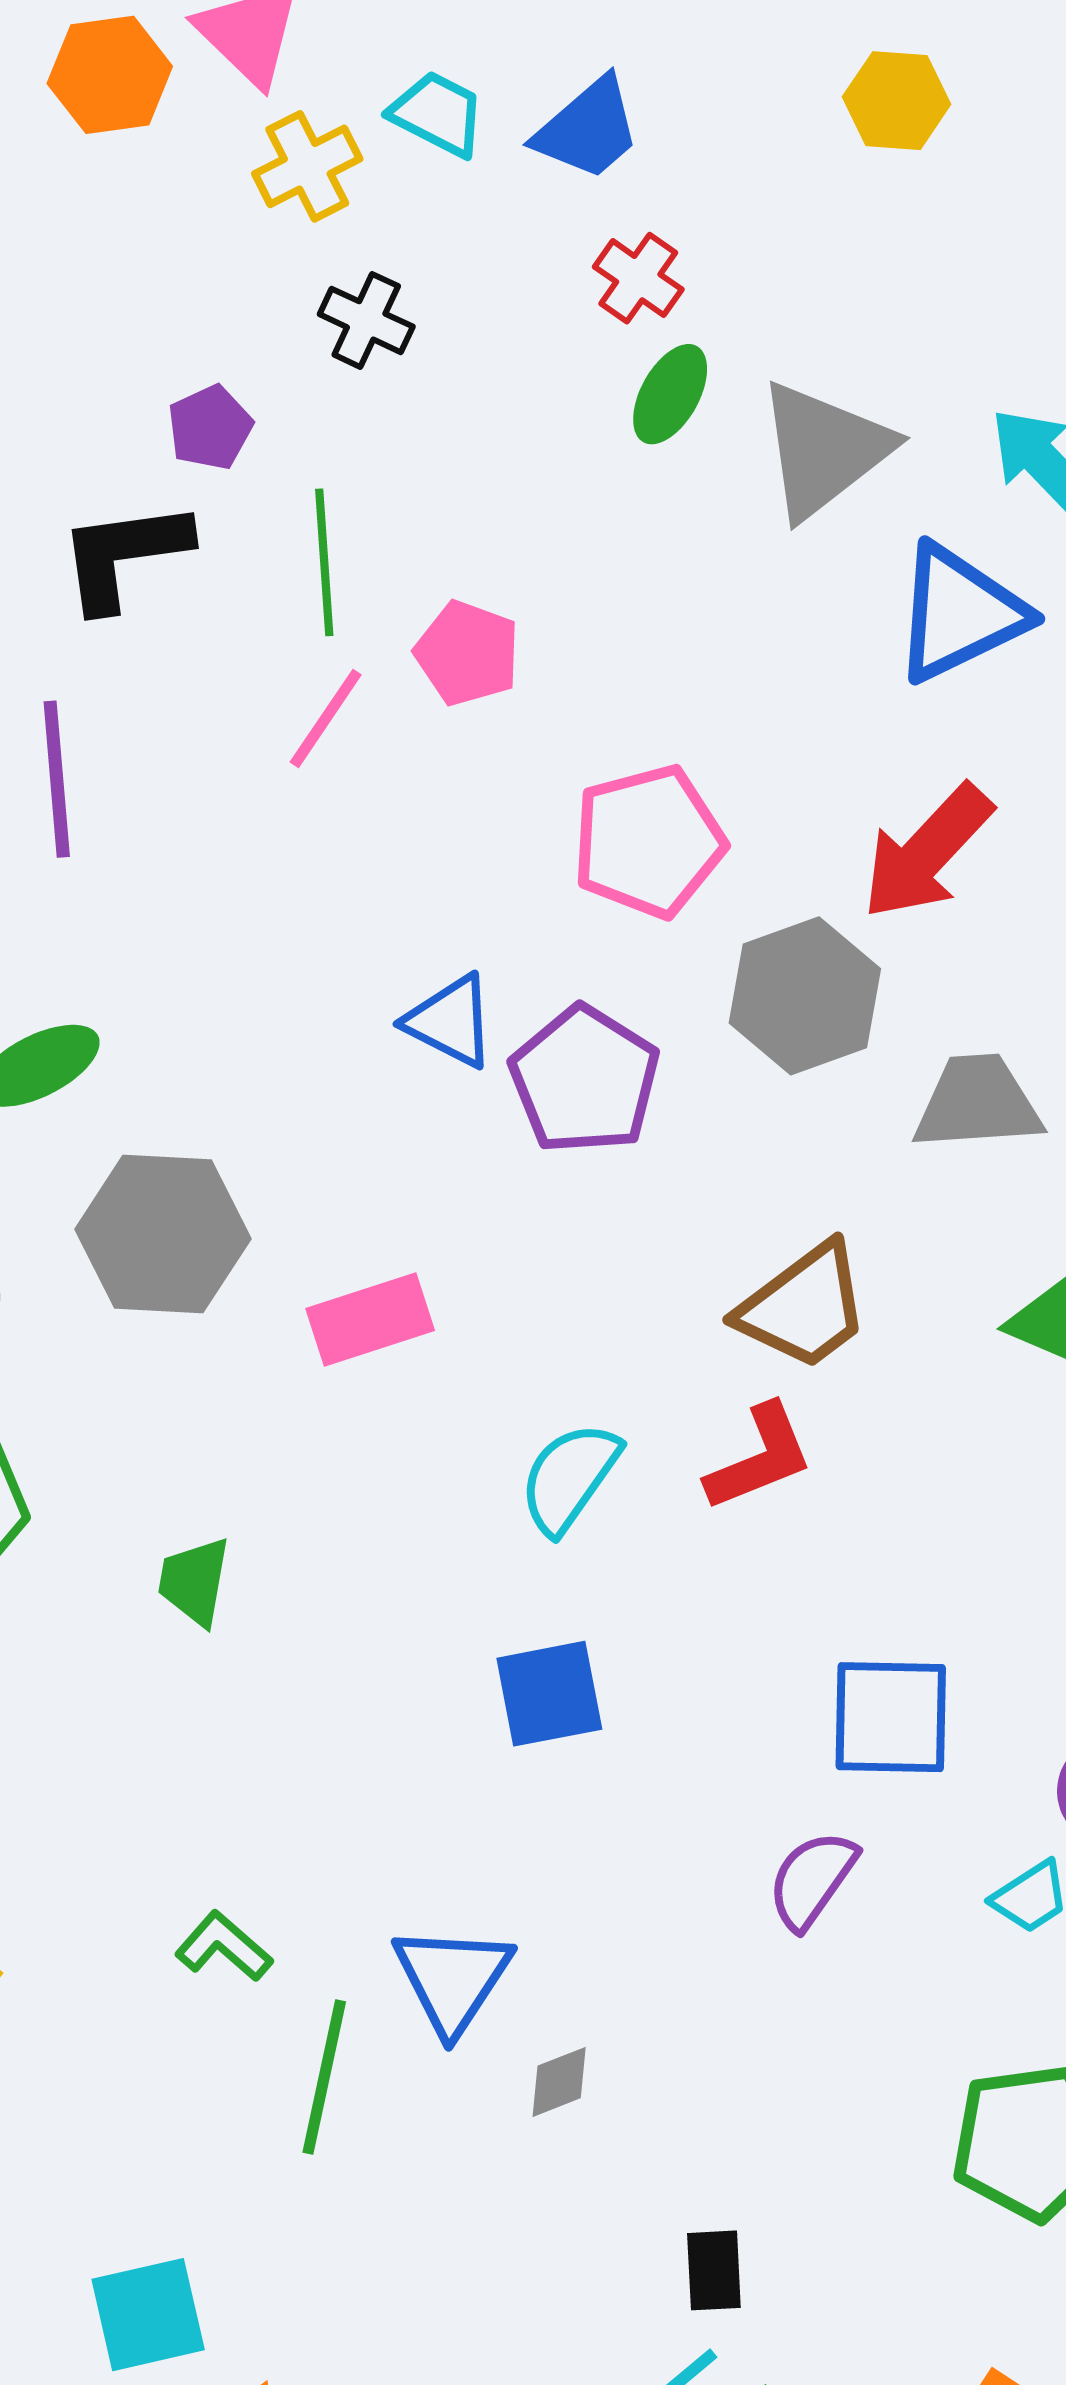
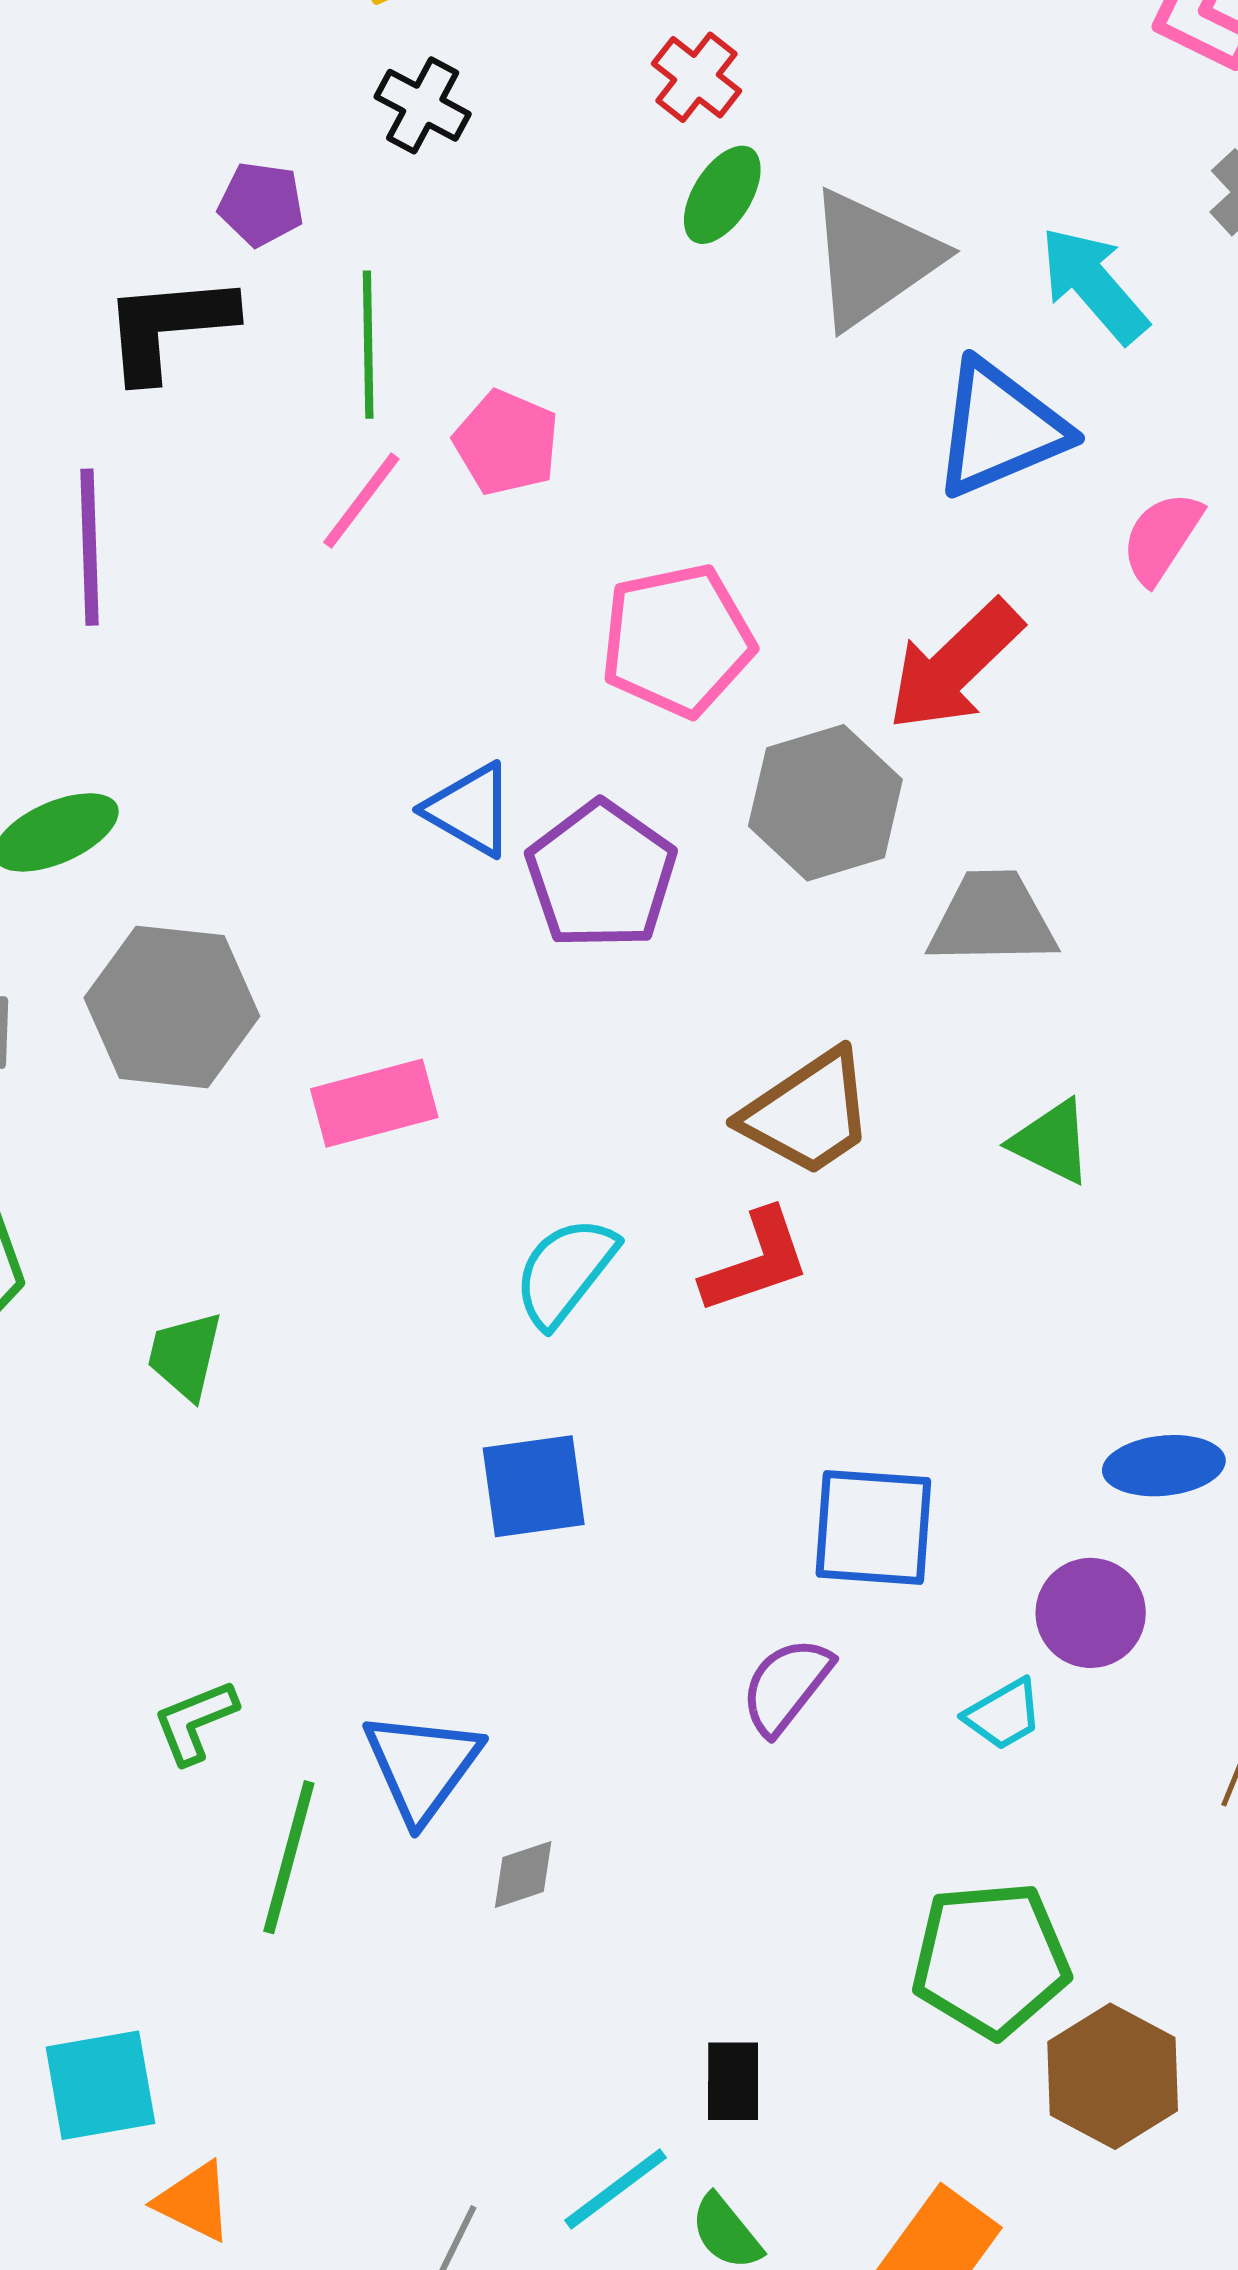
purple pentagon: (210, 427) -> (261, 204), turned 30
green L-shape: (224, 1947) -> (195, 1722), turned -66
black rectangle: (714, 2270) -> (733, 2081), moved

